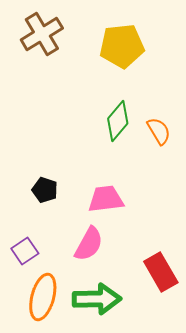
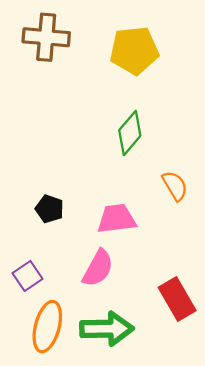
brown cross: (42, 34) -> (46, 37), turned 36
orange semicircle: (159, 131) -> (175, 186), moved

